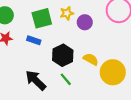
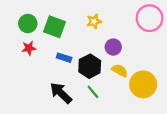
green square: (42, 18) -> (54, 27), moved, turned 35
purple circle: (85, 22) -> (113, 47), moved
blue rectangle: (34, 40) -> (64, 58), moved

